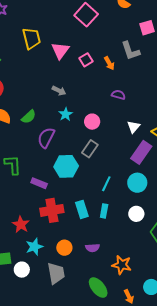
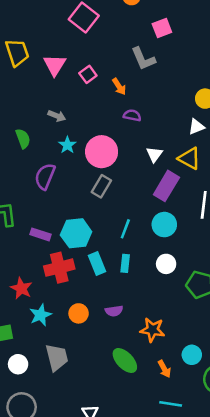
orange arrow: (109, 63) -> (119, 87), moved
green semicircle: (29, 117) -> (23, 139), moved, turned -63
pink circle: (92, 122) -> (102, 152), size x1.6
cyan hexagon: (66, 166) -> (76, 233), moved
white circle: (22, 270) -> (18, 364), moved
gray trapezoid: (56, 273) -> (57, 357), moved

